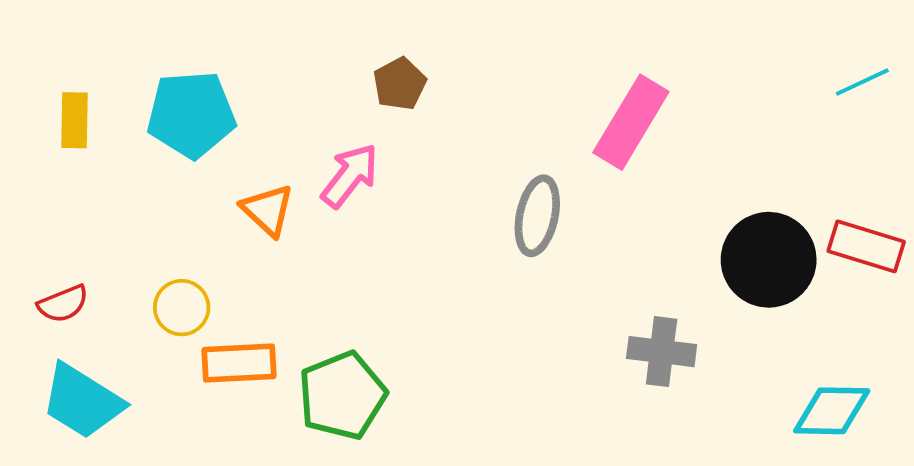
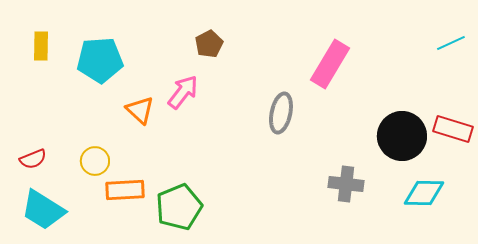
yellow rectangle: (75, 120) -> (41, 46), moved
cyan diamond: (832, 411) -> (424, 193), moved

